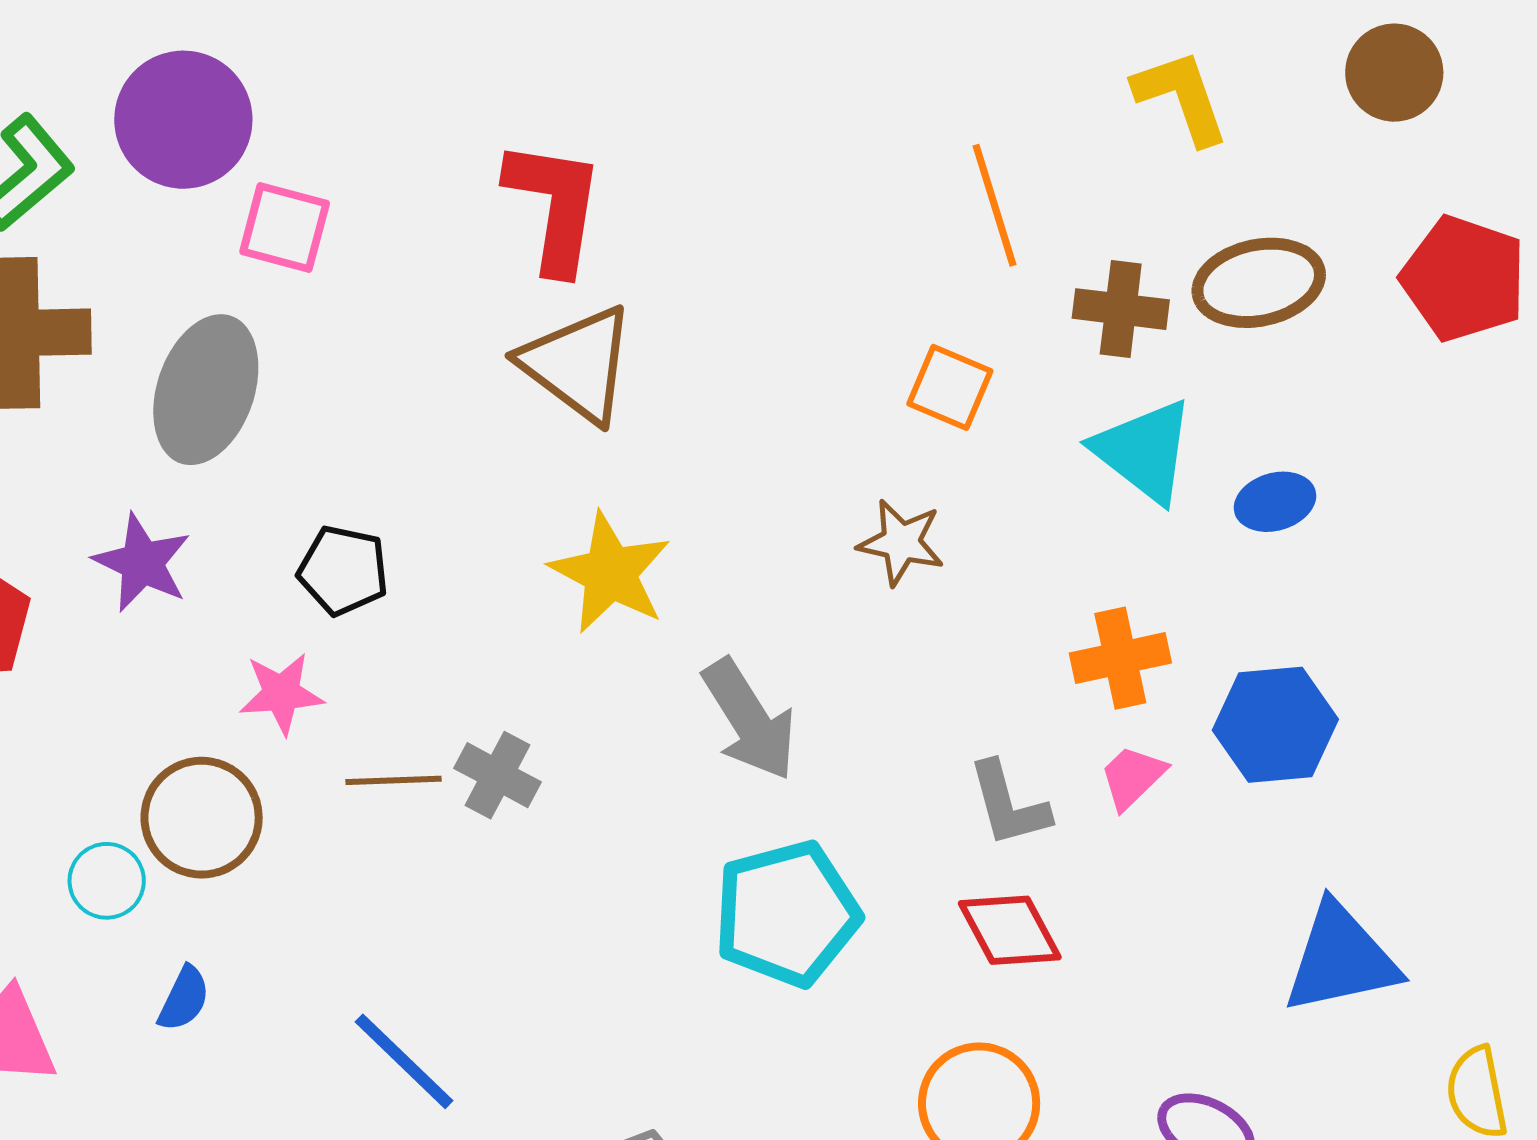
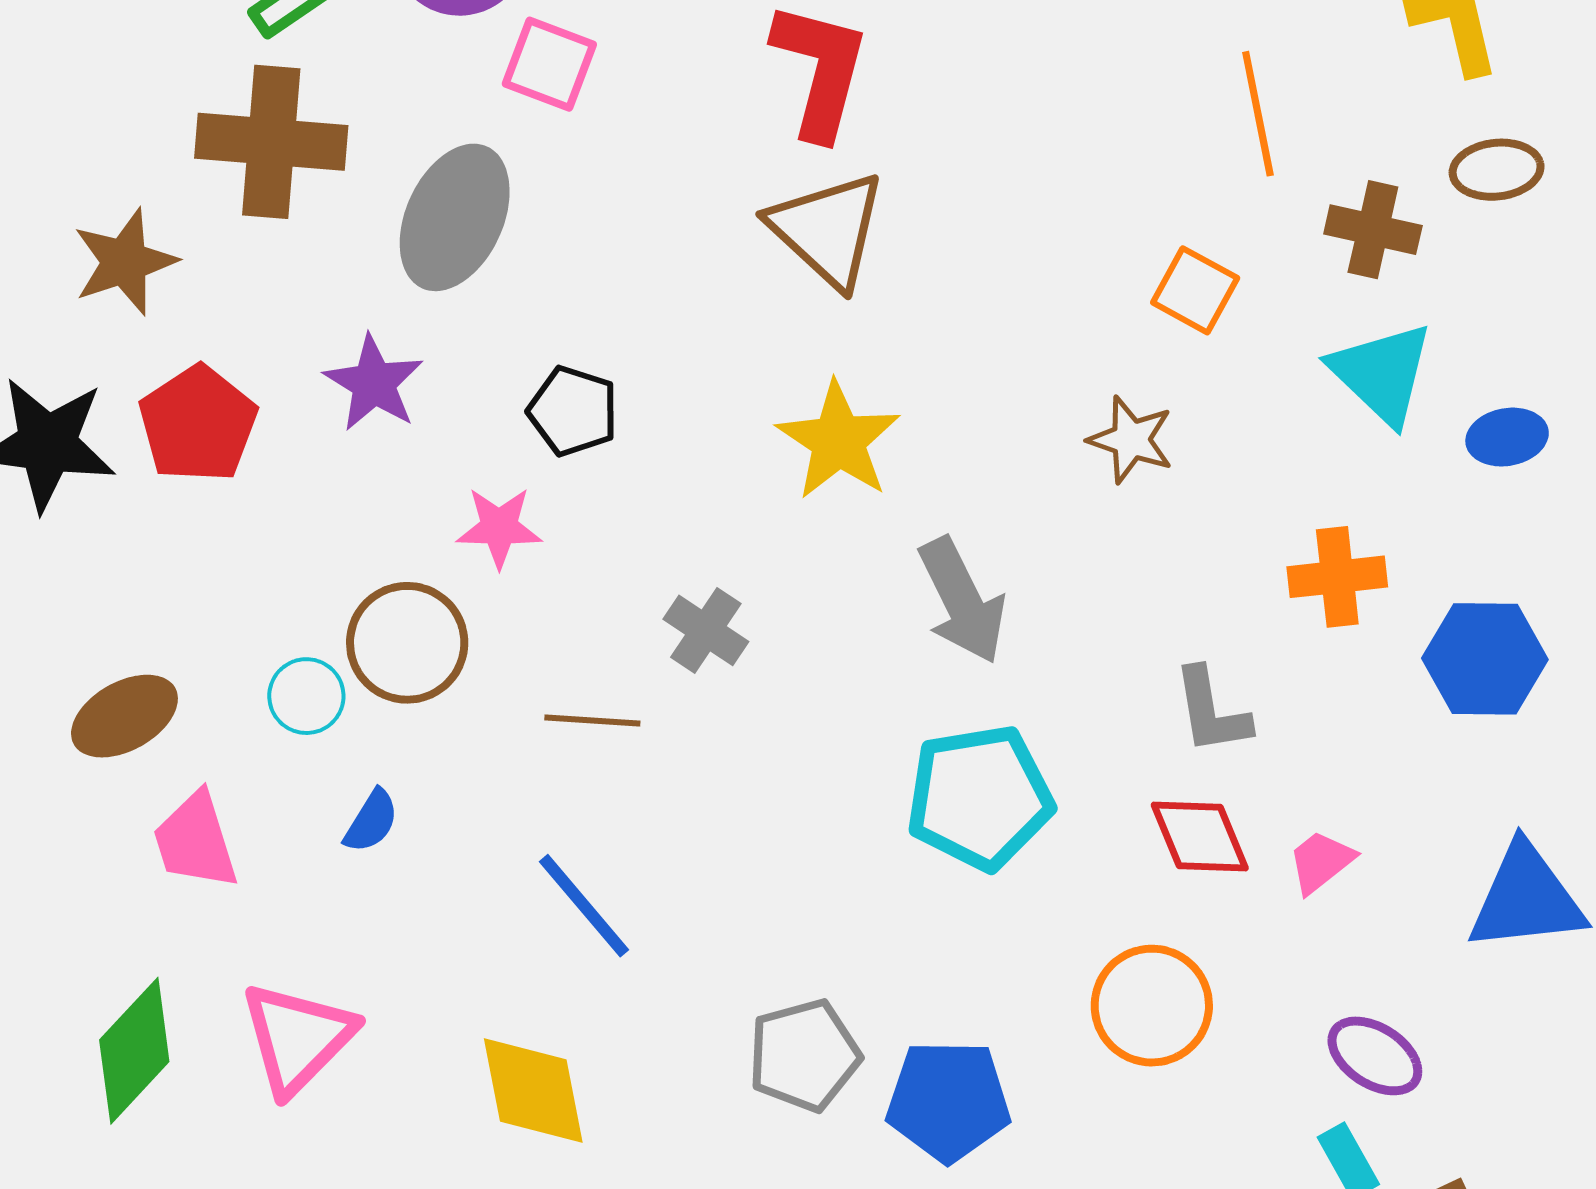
brown ellipse: (1259, 283) -> (1497, 170), moved, size x0.7
pink trapezoid: (1133, 777) -> (1321, 862), moved
brown line: (394, 780) -> (592, 721), moved

